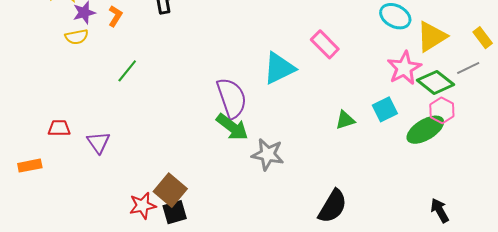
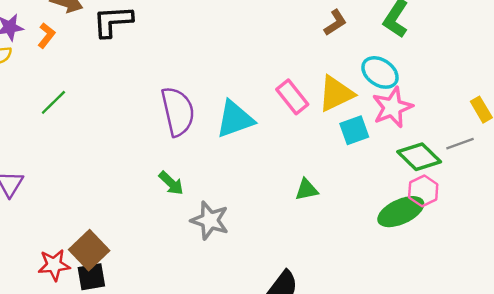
yellow triangle: (432, 37) -> (336, 94), moved
pink star: (404, 68) -> (392, 107), moved
purple semicircle: (232, 98) -> (178, 111), moved
cyan square: (385, 109) -> (354, 130), moved
green arrow: (232, 127) -> (171, 183), size x0.7

